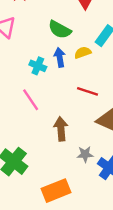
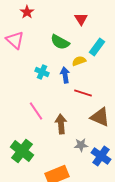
blue arrow: (60, 57) -> (65, 75), moved
pink line: (31, 100) -> (36, 111), moved

